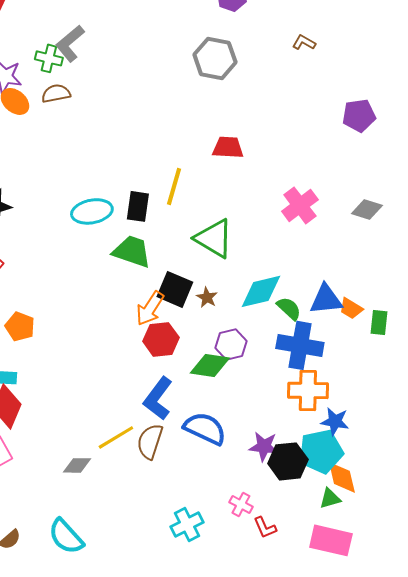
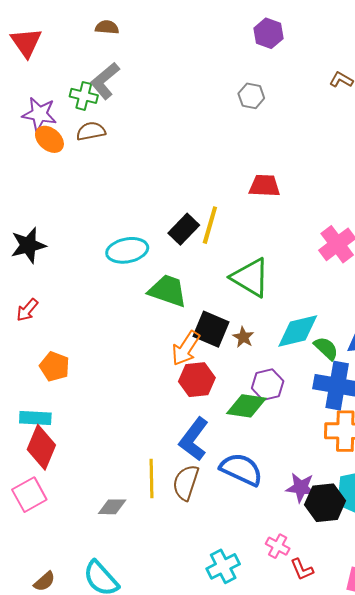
gray hexagon: (215, 58) -> (251, 96), size x0.6
black rectangle: (138, 206) -> (184, 229), moved, turned 36
yellow line: (116, 437) -> (151, 479), turned -60

